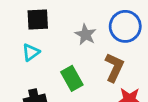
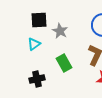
gray star: (86, 35) -> (60, 31), moved

